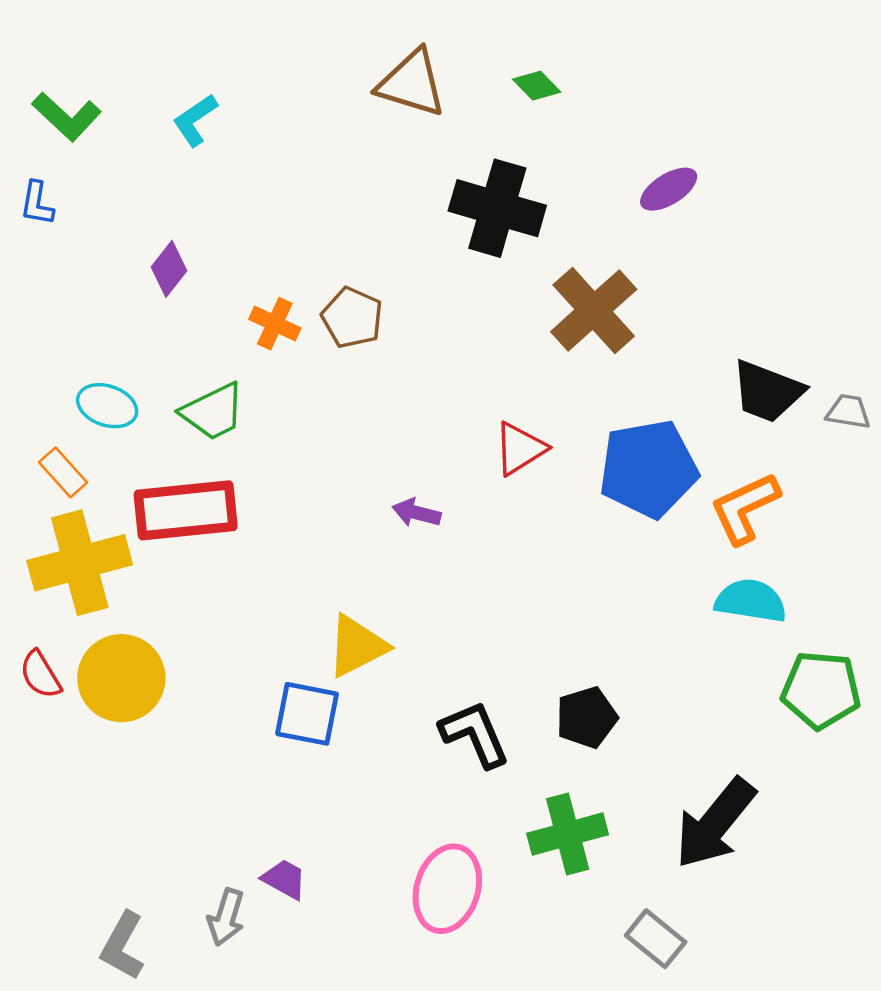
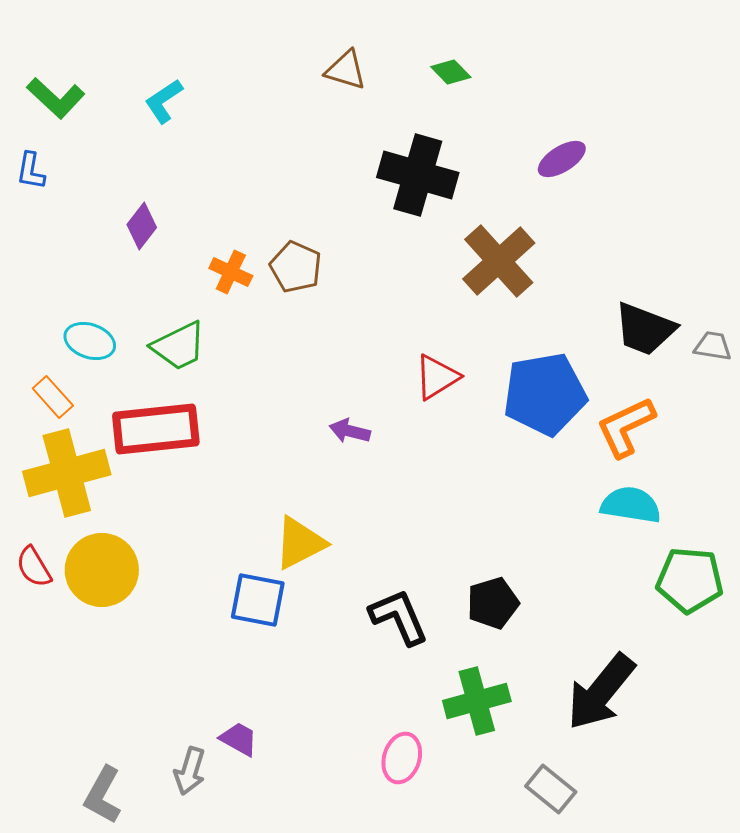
brown triangle: (412, 83) -> (346, 70), size x0.7
pink ellipse: (447, 889) -> (402, 758), moved, size x0.7

